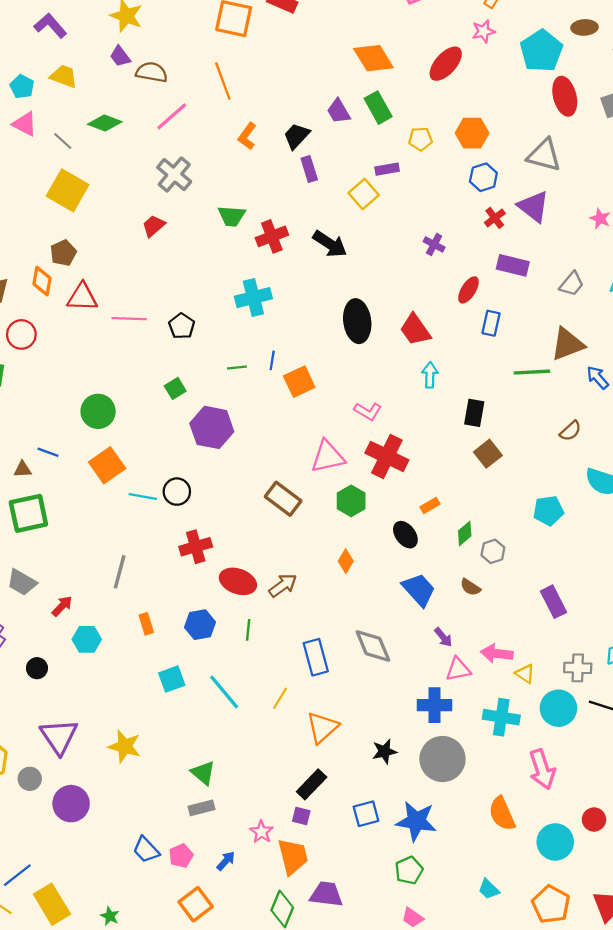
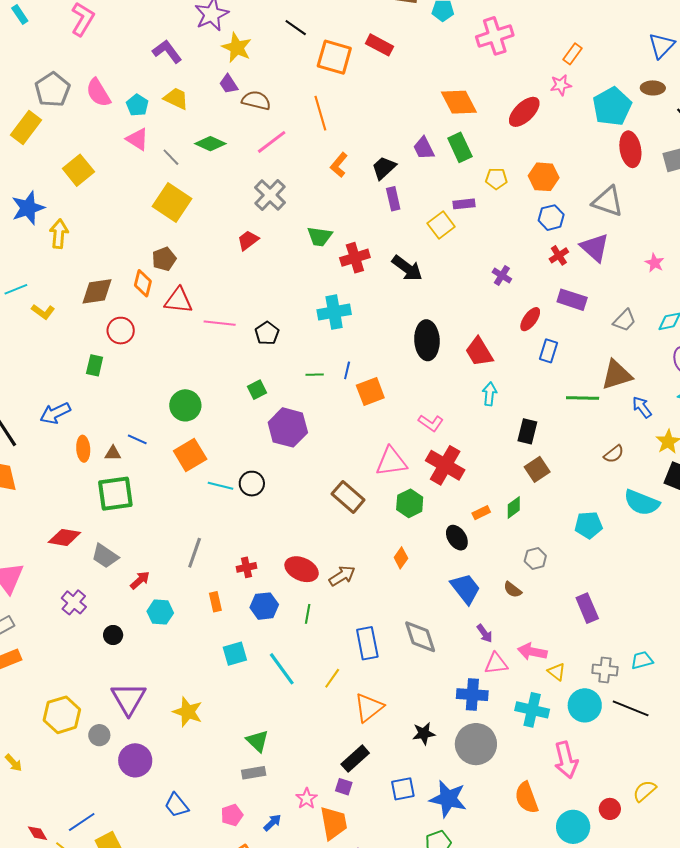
green diamond: (465, 533) -> (514, 507), moved
red cross: (196, 547) -> (246, 567), moved, size x0.7
blue trapezoid: (146, 850) -> (176, 805), moved

